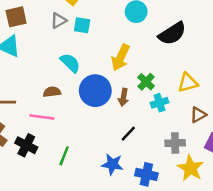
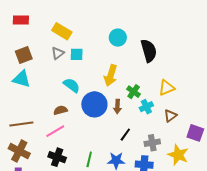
black semicircle: (172, 33) -> (149, 51), turned -65
brown triangle: (198, 115) -> (170, 116), moved
pink line: (42, 117) -> (55, 131), turned -30
gray cross: (175, 143) -> (152, 143), moved
black cross: (26, 145) -> (57, 157), moved
green line: (64, 156) -> (89, 159), moved

